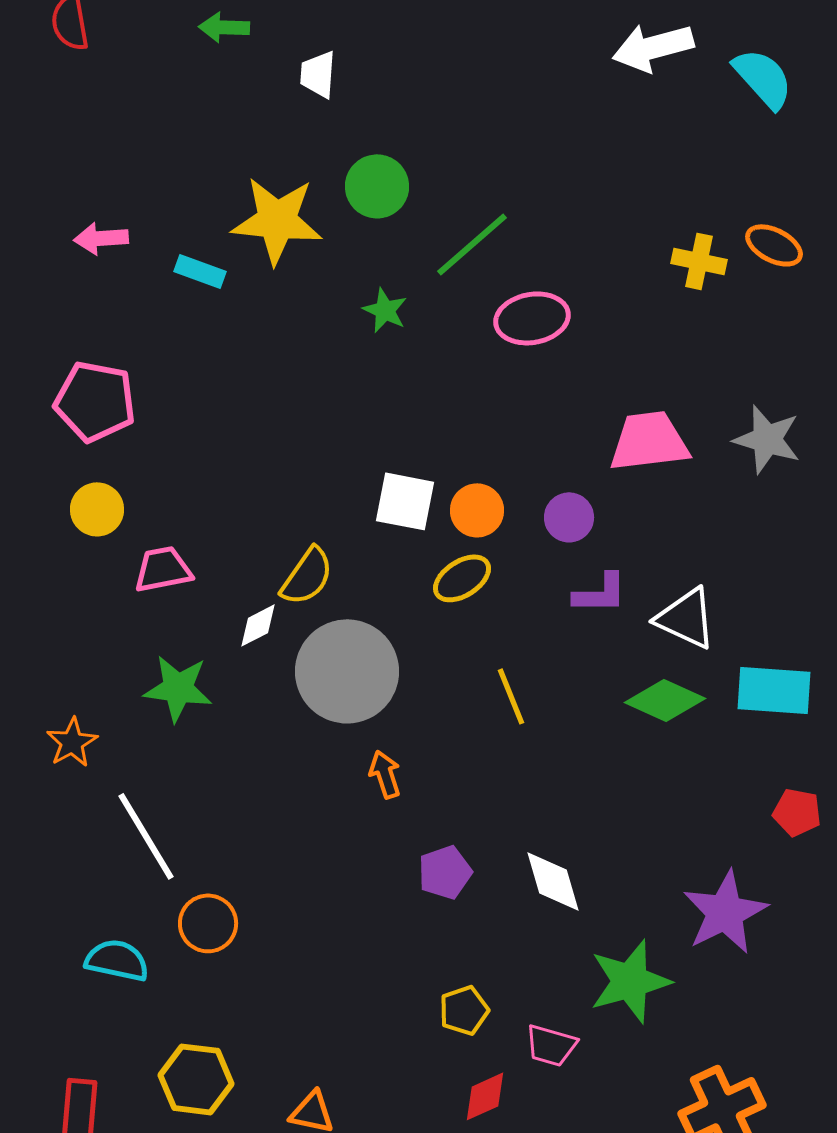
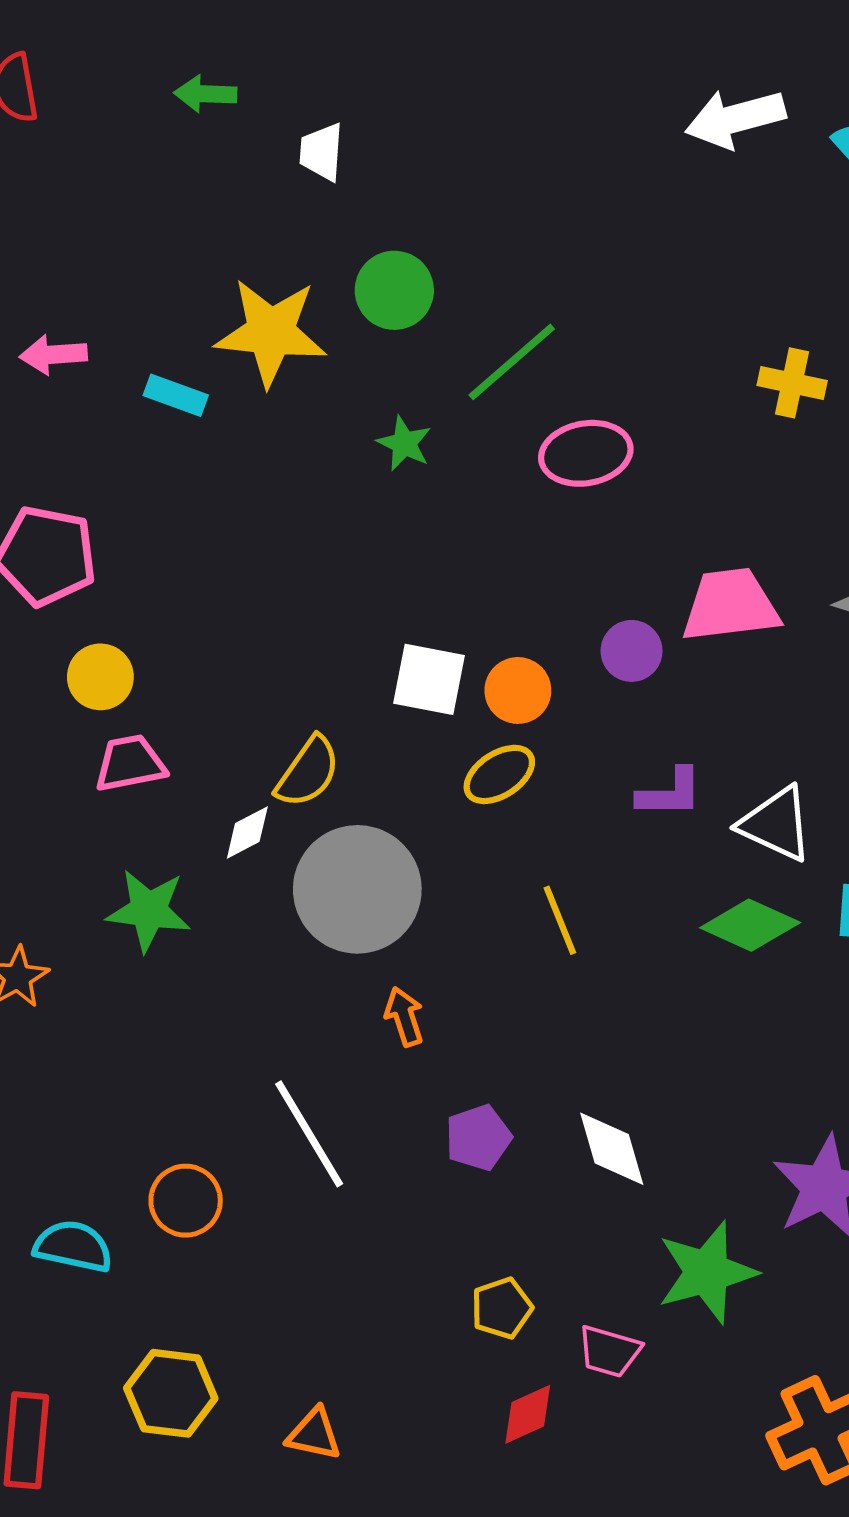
yellow circle: (97, 509) -> (100, 677), moved
purple circle: (569, 517) -> (632, 651), moved
white line: (146, 836) -> (309, 1134), moved

